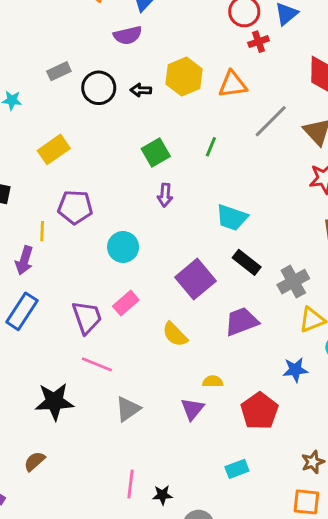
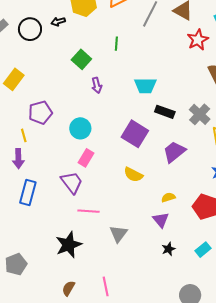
pink rectangle: (126, 303) -> (86, 158), moved
pink line: (130, 484) -> (106, 286), moved
black star: (162, 495) -> (169, 249), moved

